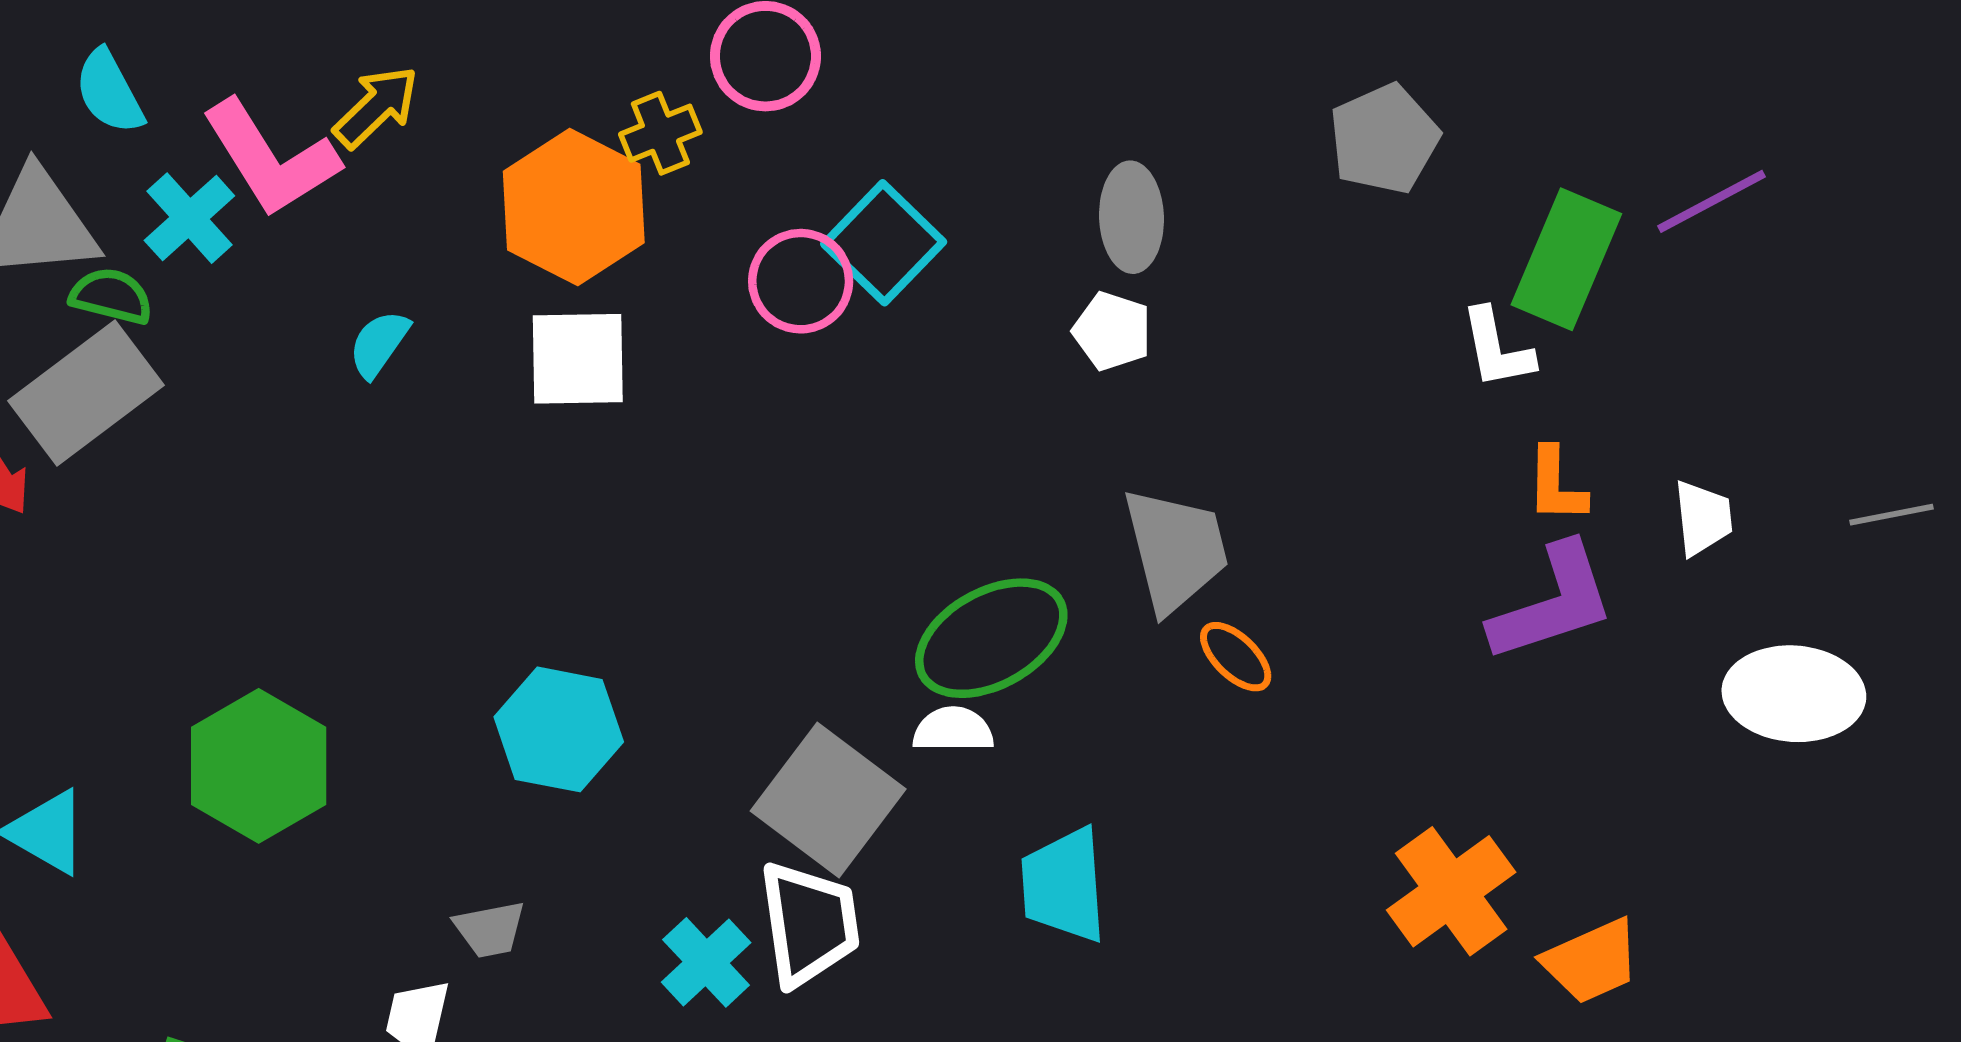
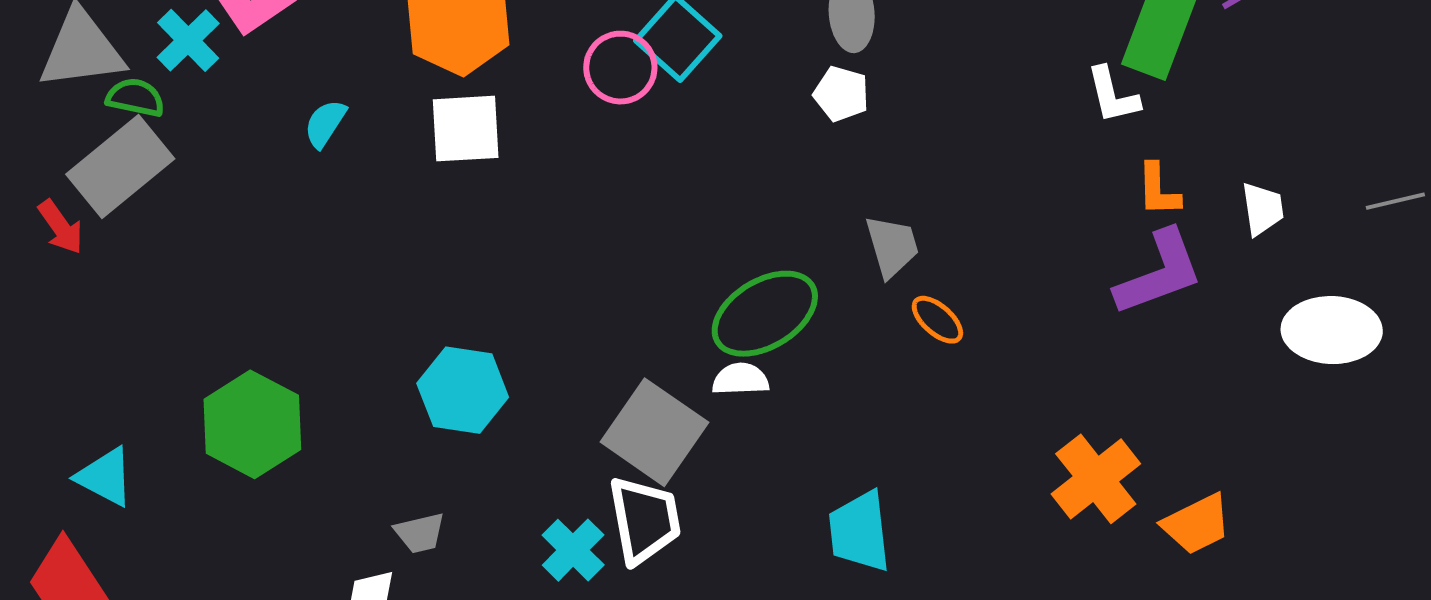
gray trapezoid: (1176, 550) -> (892, 246), size x0.7
cyan trapezoid: (1064, 885) -> (859, 532), moved

